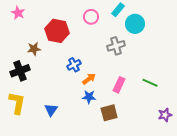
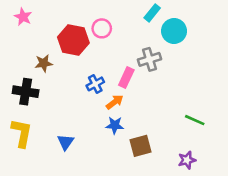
pink circle: (91, 17) -> (102, 28), moved
black cross: (20, 71) -> (26, 92), turned 30
green line: (150, 83) -> (195, 120), moved
pink rectangle: (119, 85) -> (126, 77), moved
purple star: (165, 115) -> (187, 160), moved

